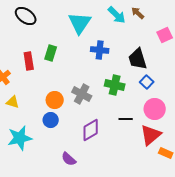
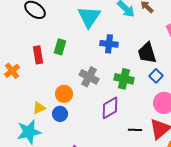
gray cross: (82, 94) -> (89, 77), moved
yellow triangle: (13, 102) -> (39, 108), moved, turned -40
black line: (126, 119) -> (135, 130), moved
purple diamond: (91, 130) -> (110, 108), moved

